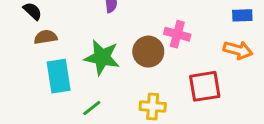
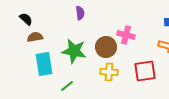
yellow cross: (153, 107) -> (109, 72), moved

